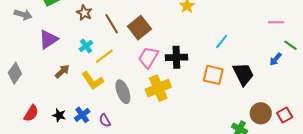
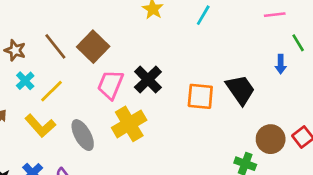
brown star: (84, 13) -> (15, 50), moved
cyan line: (222, 41) -> (203, 15), moved
green line: (291, 45) -> (298, 43), turned 32
black cross: (176, 57) -> (148, 80), turned -35
blue arrow: (276, 59) -> (281, 64), turned -32

